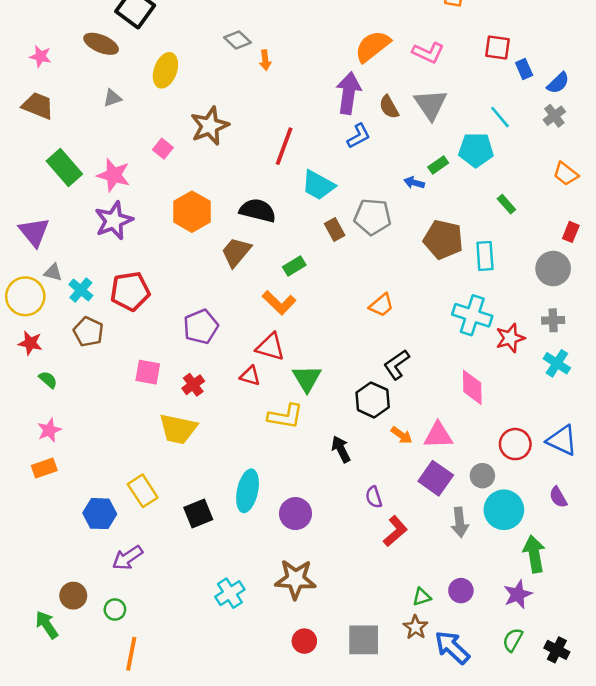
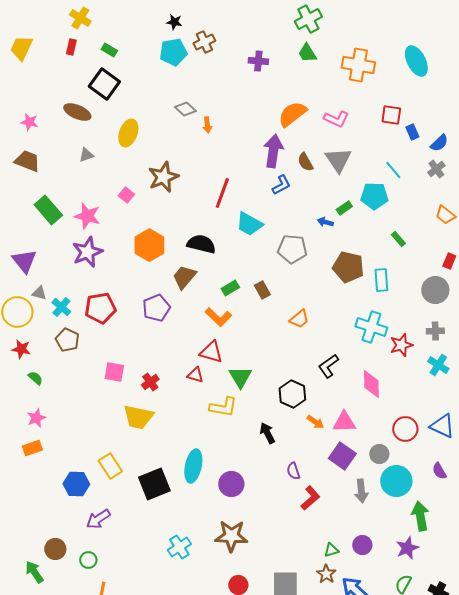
brown rectangle: (335, 229) -> (262, 290), moved
purple pentagon: (201, 327) -> (156, 308), moved
black L-shape: (397, 365) -> (328, 366), moved
black square: (198, 514) -> (154, 484), size x1.4

